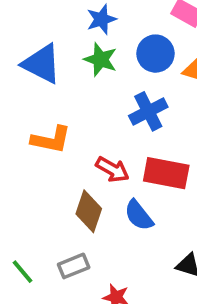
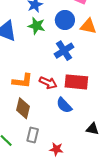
orange L-shape: (51, 140) -> (22, 81), moved
brown diamond: (89, 211) -> (23, 108), moved
gray rectangle: (74, 266) -> (33, 135), turned -49

